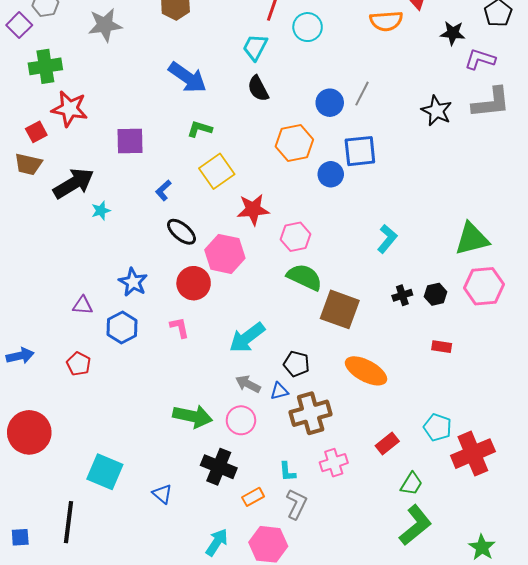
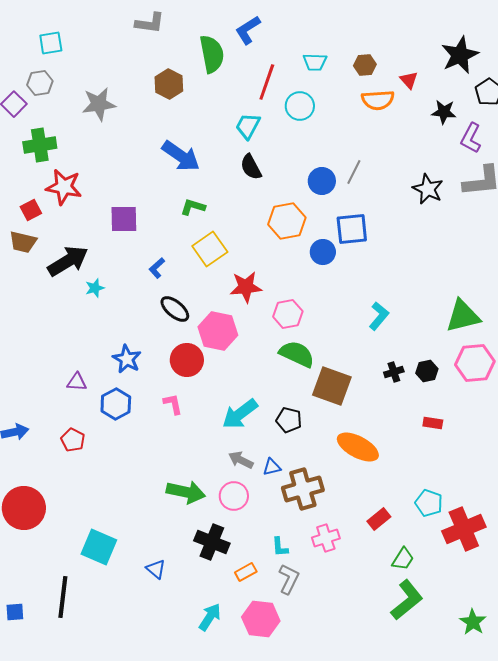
purple L-shape: (480, 59) -> (471, 138), turned -80
black pentagon: (296, 364) -> (289, 420), moved

